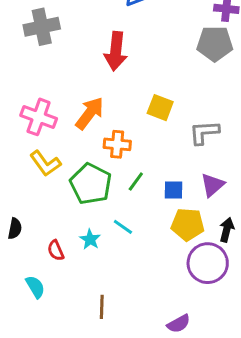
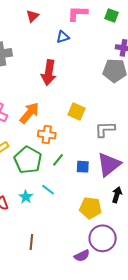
purple triangle: (212, 185) -> (109, 164), size x1.5
yellow pentagon: (188, 224) -> (90, 208), moved
purple circle: (208, 263) -> (103, 238), moved

